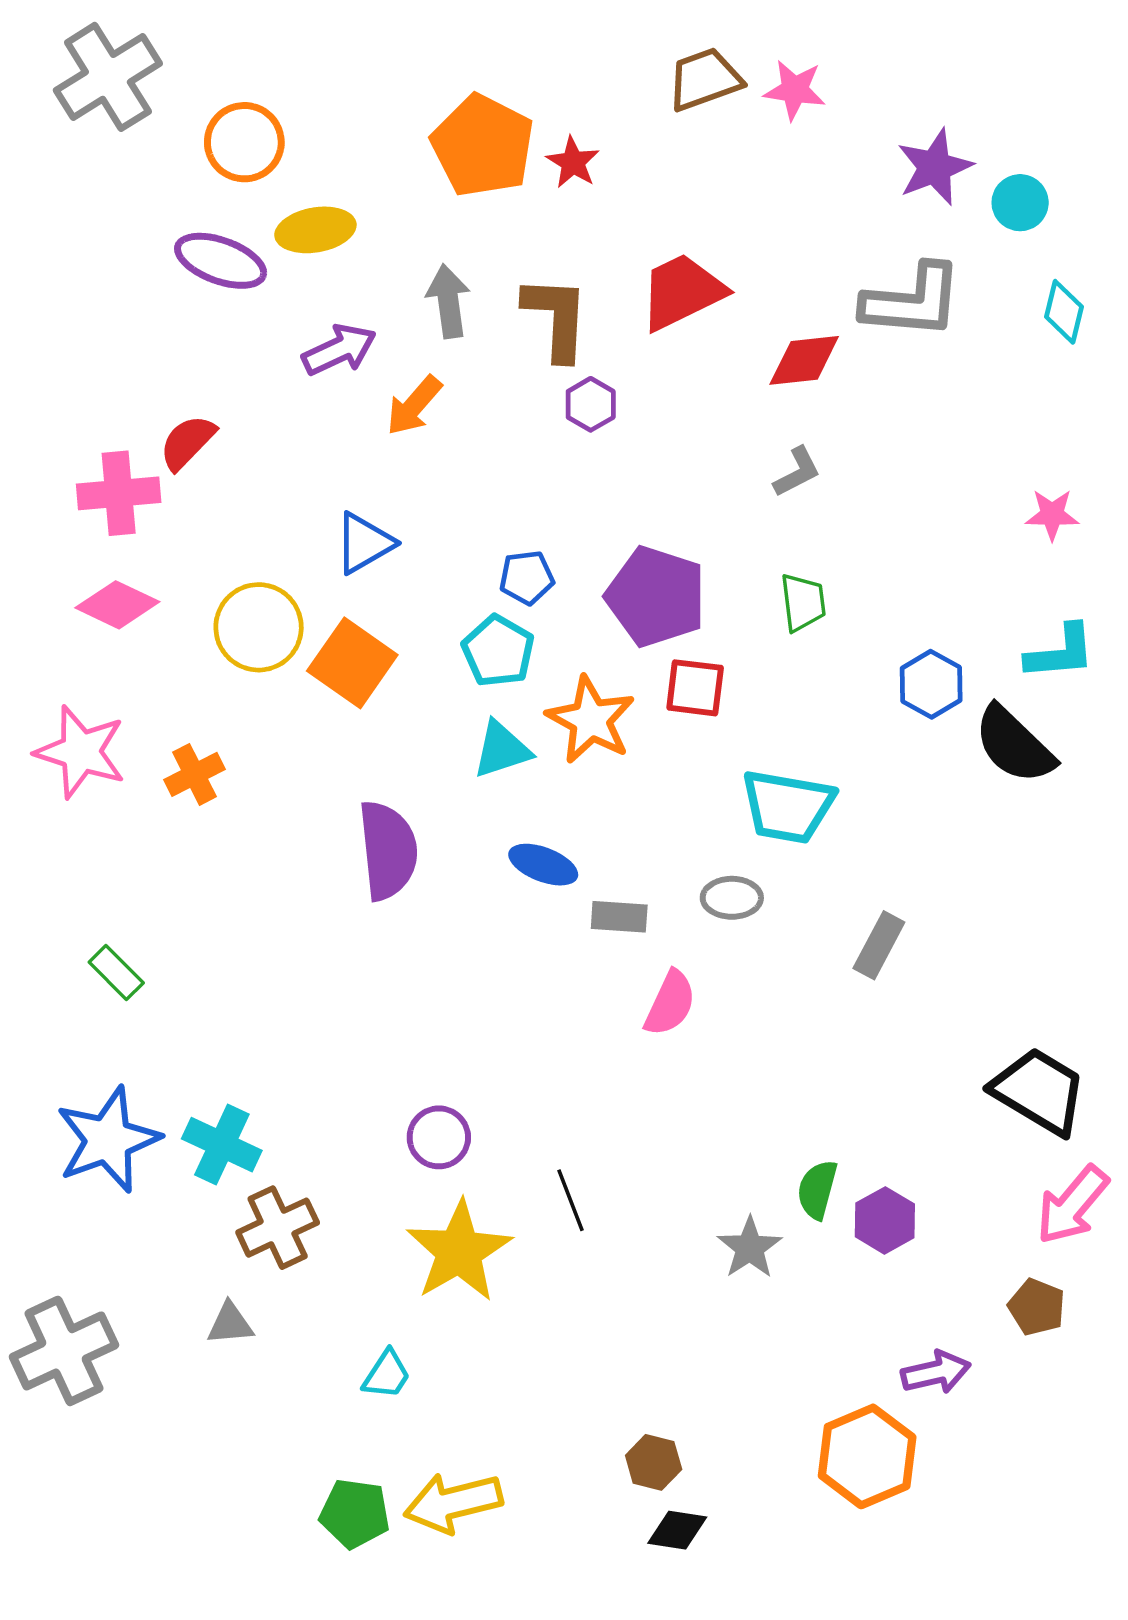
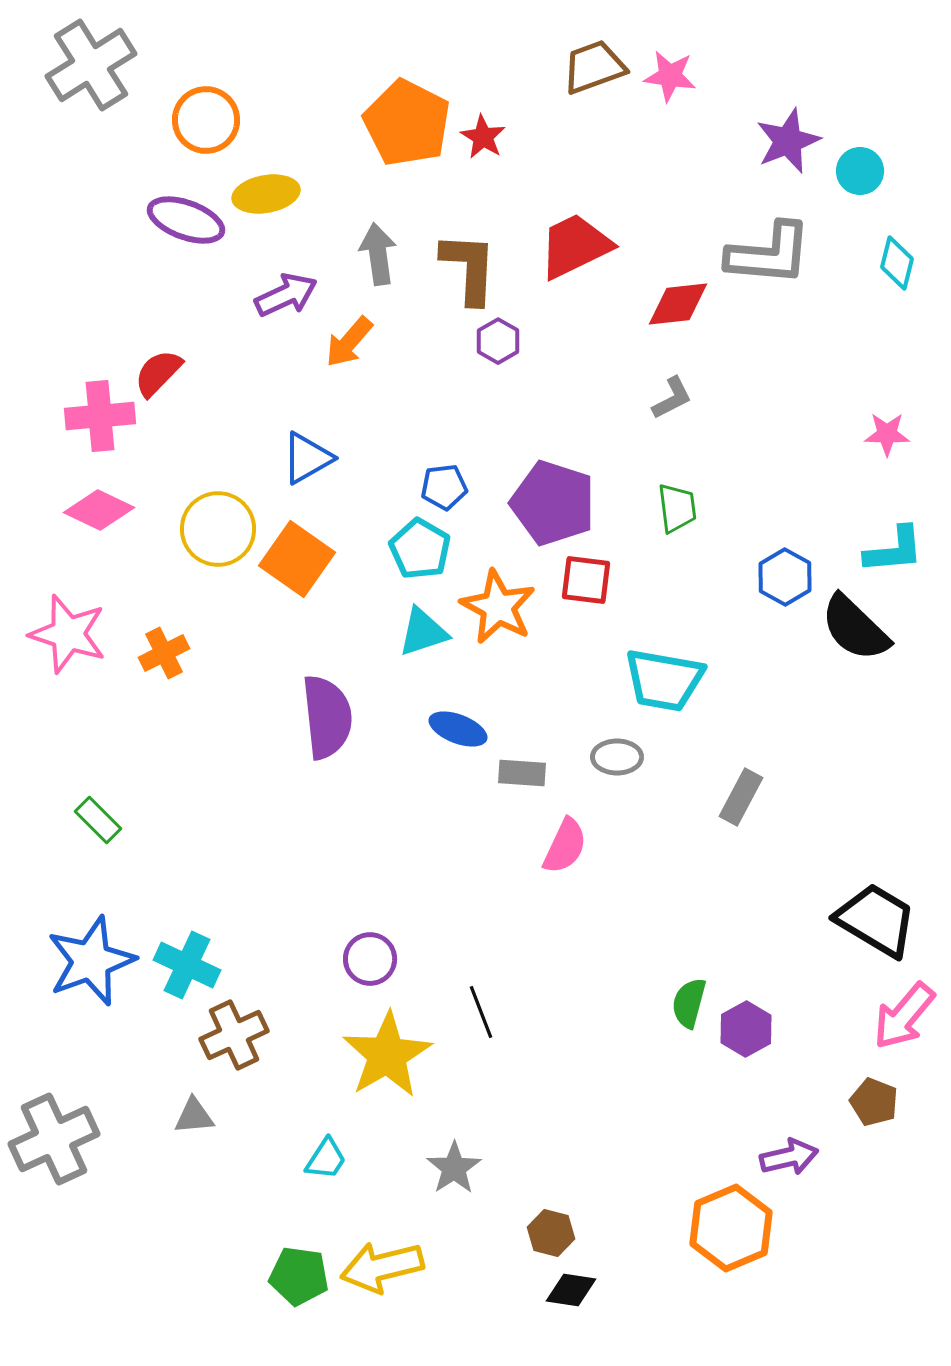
gray star: (750, 1248) -> (454, 1168), moved

